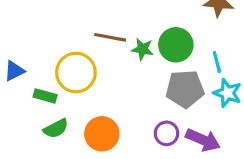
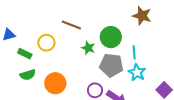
green star: (142, 49) -> (88, 48), moved
yellow circle: (76, 73) -> (46, 43), size x0.7

